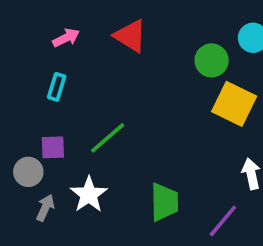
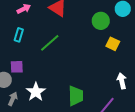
yellow square: (234, 104) -> (113, 44), size x0.6
green line: (108, 138) -> (50, 43), moved

